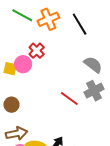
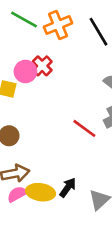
pink circle: (23, 64) -> (25, 72), moved

